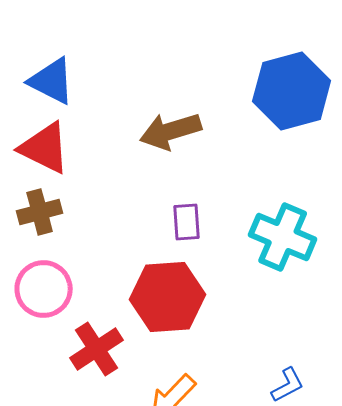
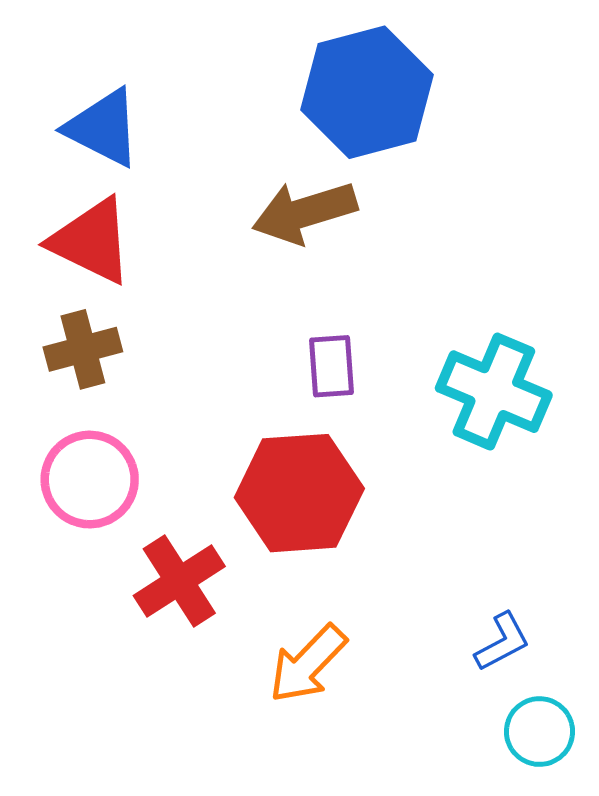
blue hexagon: (292, 91) -> (367, 92), moved

